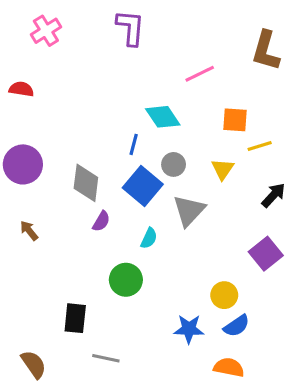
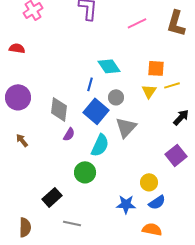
pink line: (200, 74) -> (137, 23), moved
yellow triangle: (223, 169) -> (149, 91), moved
cyan semicircle: (149, 238) -> (100, 145), size x1.6
black rectangle: (75, 318) -> (52, 197), turned 42
brown semicircle: (34, 364) -> (25, 227), turned 36

